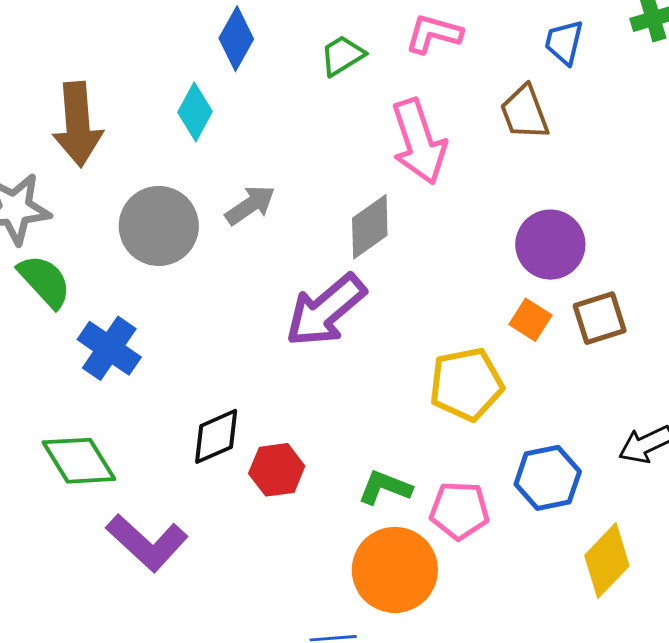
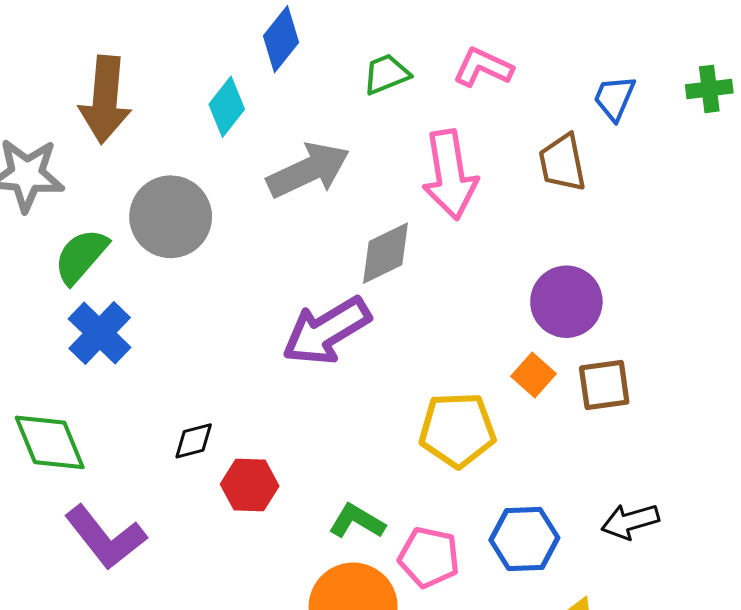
gray arrow: (250, 205) -> (308, 170), moved, size x1.5
green semicircle: (45, 281) -> (81, 256), moved, turned -106
black diamond: (216, 436) -> (194, 441), size x0.7

